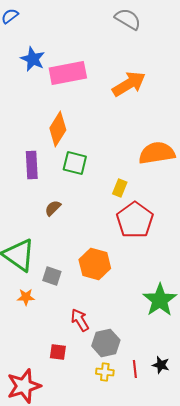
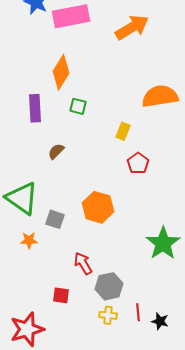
green square: (75, 163) -> (78, 106), size x0.7
red pentagon: (135, 220) -> (138, 163), size x0.6
black star: (161, 365) -> (160, 321), moved

